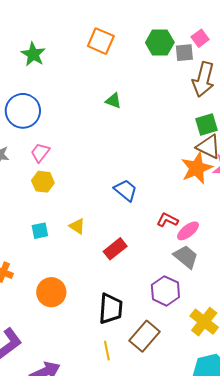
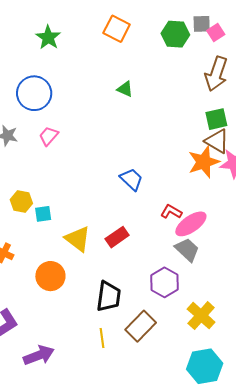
gray square: (184, 53) -> (202, 24), moved
yellow hexagon: (43, 182) -> (21, 201), moved
yellow triangle: (77, 226) -> (78, 239), moved, size x1.6
pink ellipse: (188, 231) -> (191, 224), size x1.4

